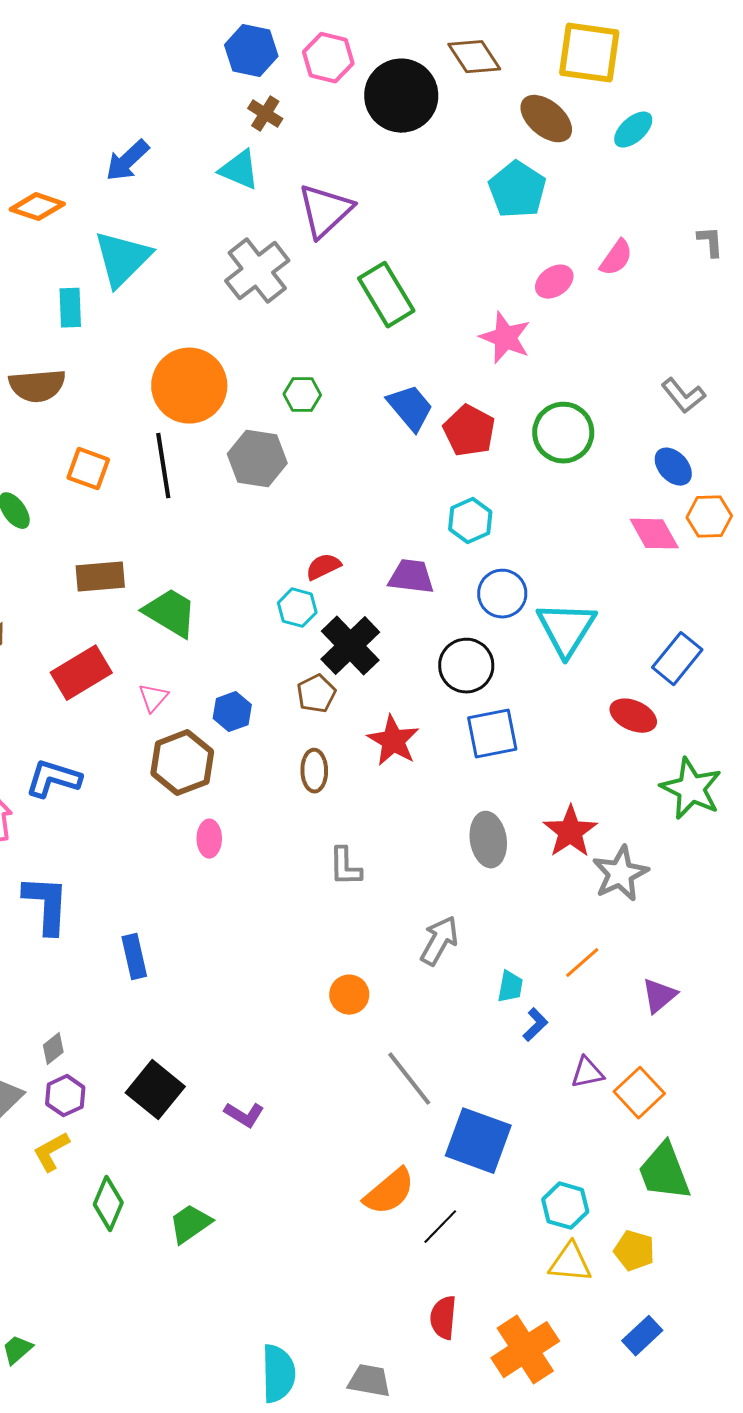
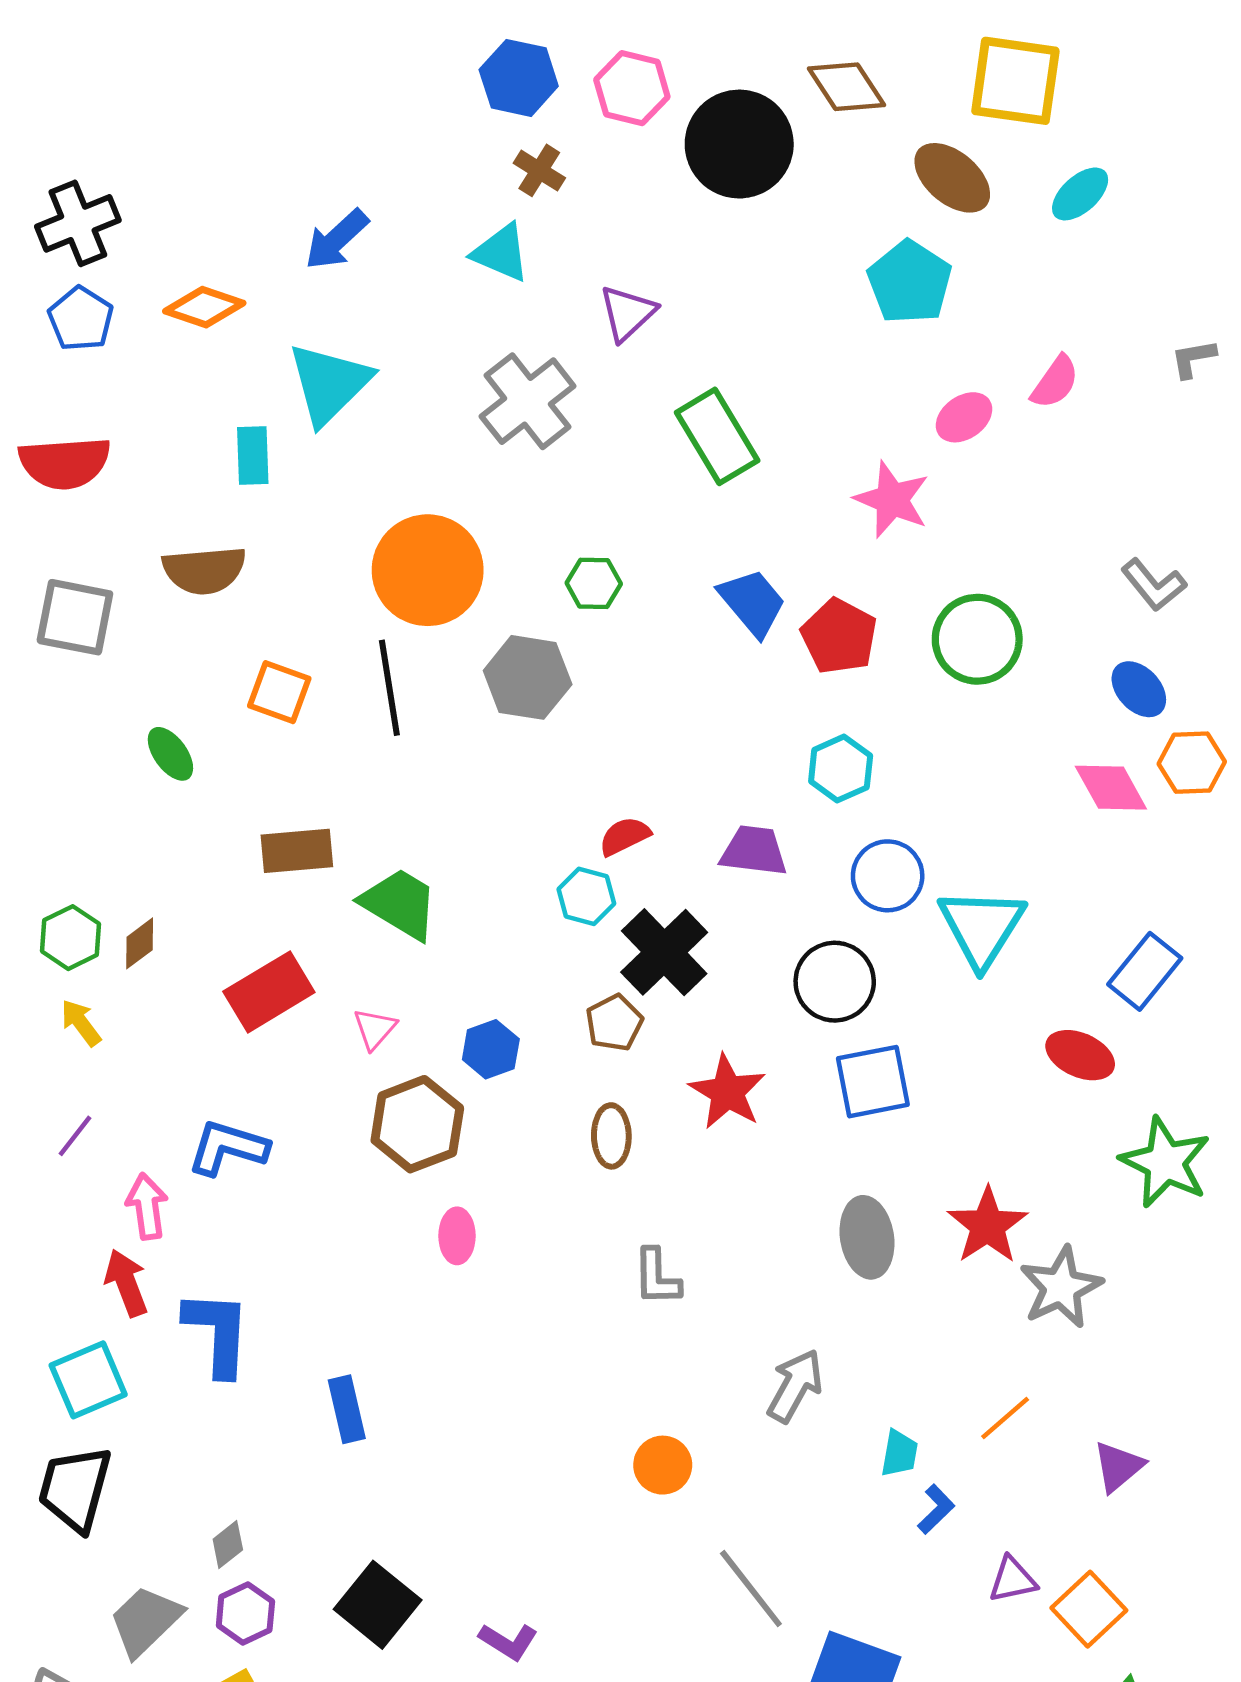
purple triangle: (325, 211) -> (627, 313), size x0.7
gray L-shape: (710, 242) -> (1193, 359), turned -96

